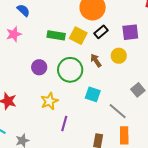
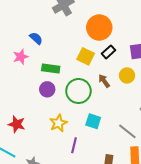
blue semicircle: (23, 10) -> (36, 38), moved
green rectangle: (56, 35) -> (51, 68), moved
cyan square: (93, 94) -> (93, 121), moved

